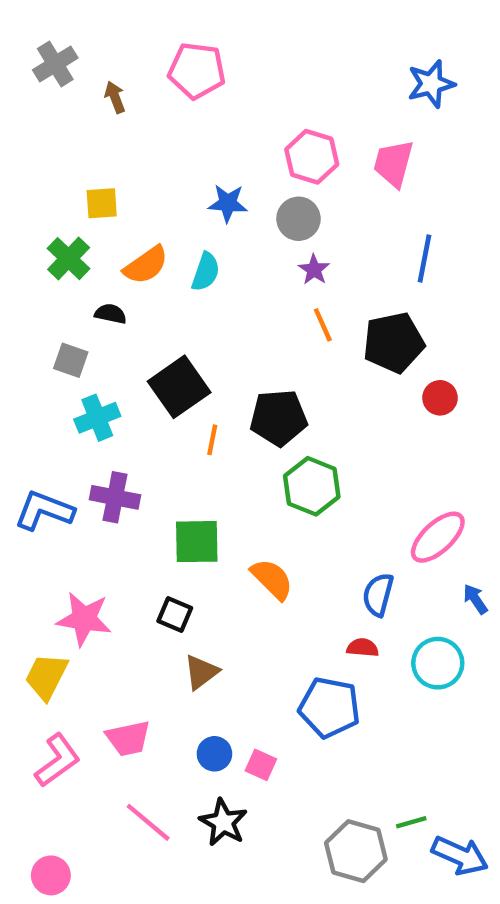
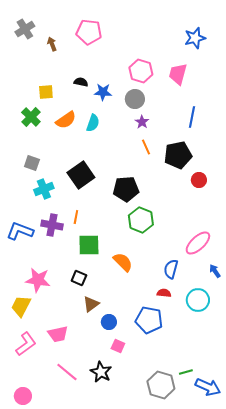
black semicircle: (111, 314) -> (81, 82), moved
orange line: (212, 440) -> (76, 217), moved
blue circle: (214, 754) -> (109, 322), moved

